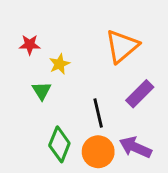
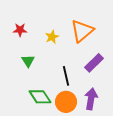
yellow star: (59, 64) -> (52, 37), moved
green diamond: (59, 144) -> (40, 97), turned -55
purple arrow: (135, 147) -> (91, 99), turned 75

